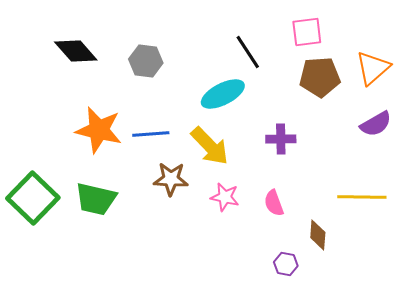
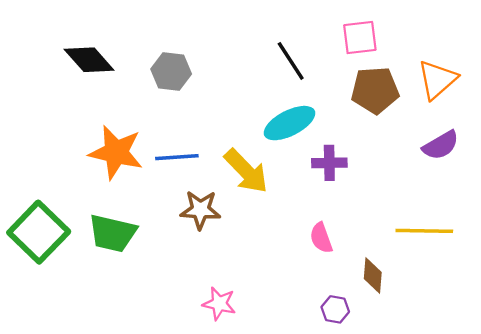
cyan ellipse: (223, 94) -> (290, 123), moved
pink star: (225, 197) -> (219, 304), moved

